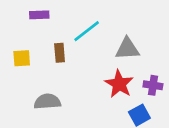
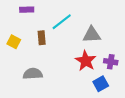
yellow square: (22, 58) -> (14, 42), turned 32

